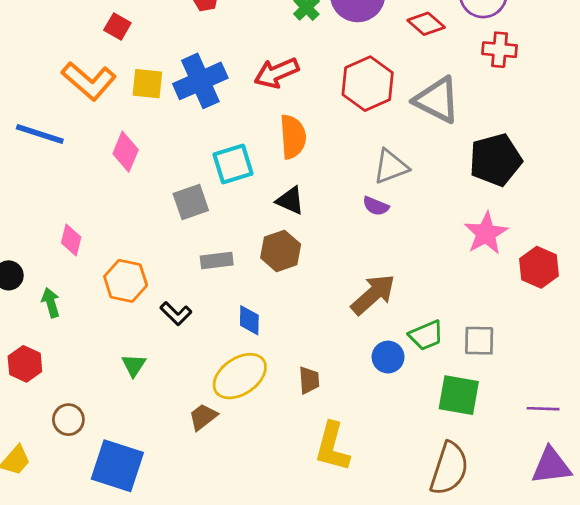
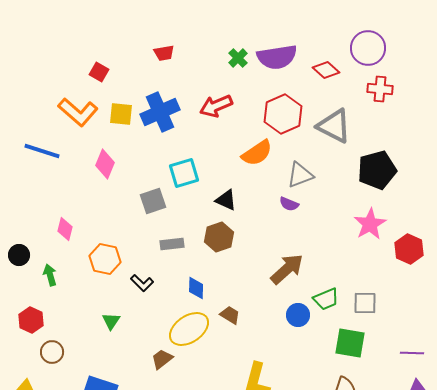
orange semicircle: (293, 137) -> (257, 153), moved, turned 60
brown trapezoid: (309, 380) -> (230, 315), moved, turned -55
brown circle: (68, 420) -> (52, 352), moved

